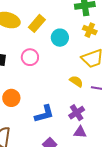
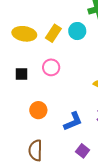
cyan circle: (60, 38) -> (77, 31), moved

